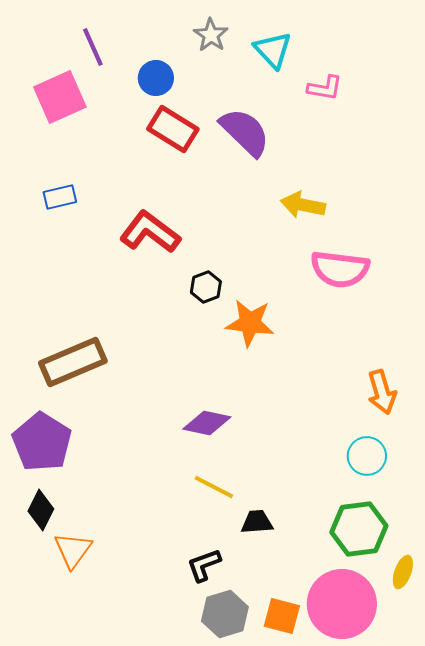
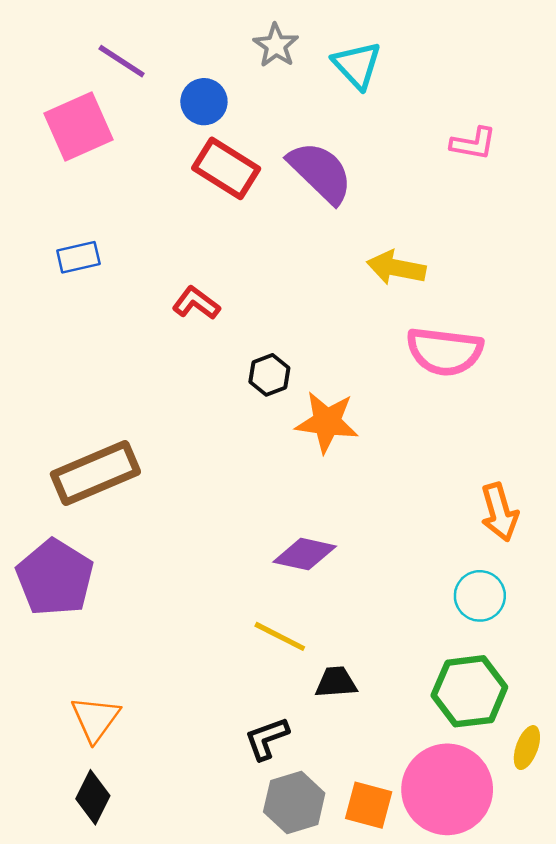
purple line: (93, 47) -> (122, 61), turned -33
pink L-shape: (325, 88) -> (473, 144), moved
red L-shape: (150, 232) -> (196, 303), size x0.6
purple diamond: (207, 423) -> (305, 554), moved
black diamond: (41, 510) -> (93, 797), moved

